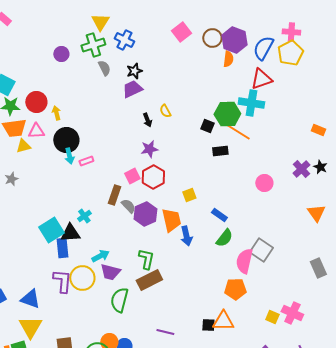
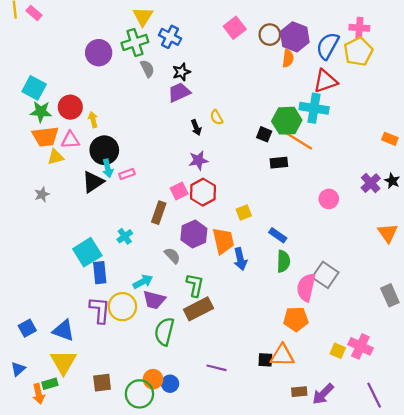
purple circle: (61, 54) -> (99, 53), size x1.5
gray semicircle: (128, 206) -> (172, 256), moved
black triangle: (70, 233) -> (93, 182), moved, turned -30
green semicircle: (224, 238) -> (283, 261), turned -36

